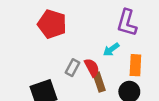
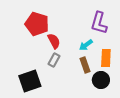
red semicircle: (92, 68) -> (54, 41), moved
brown rectangle: (99, 82) -> (85, 65), moved

